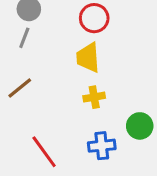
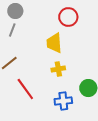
red circle: (94, 18) -> (68, 17), moved
red line: (44, 152) -> (25, 89), moved

